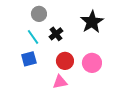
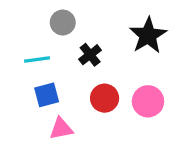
cyan line: (33, 37) -> (37, 60), moved, turned -63
pink triangle: (60, 82) -> (61, 129), moved

